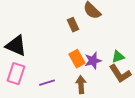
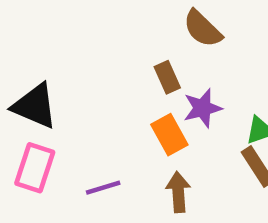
brown rectangle: (73, 25) -> (167, 77), moved
purple star: (93, 61) -> (203, 108), moved

